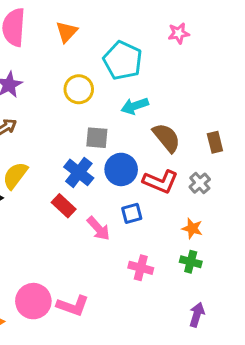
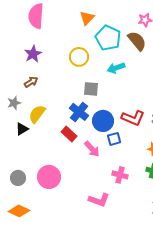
orange triangle: (67, 32) -> (87, 18), moved
brown semicircle: (167, 138) -> (137, 41), moved
blue circle: (121, 169) -> (103, 121), moved
pink circle: (33, 301) -> (49, 177), moved
pink L-shape: (73, 306) -> (99, 200), moved

